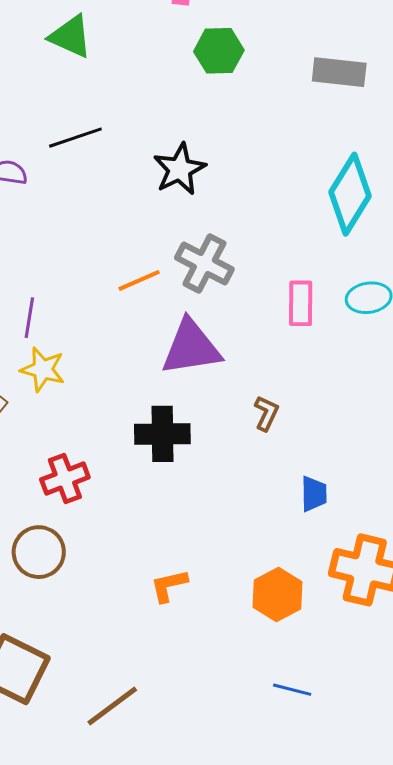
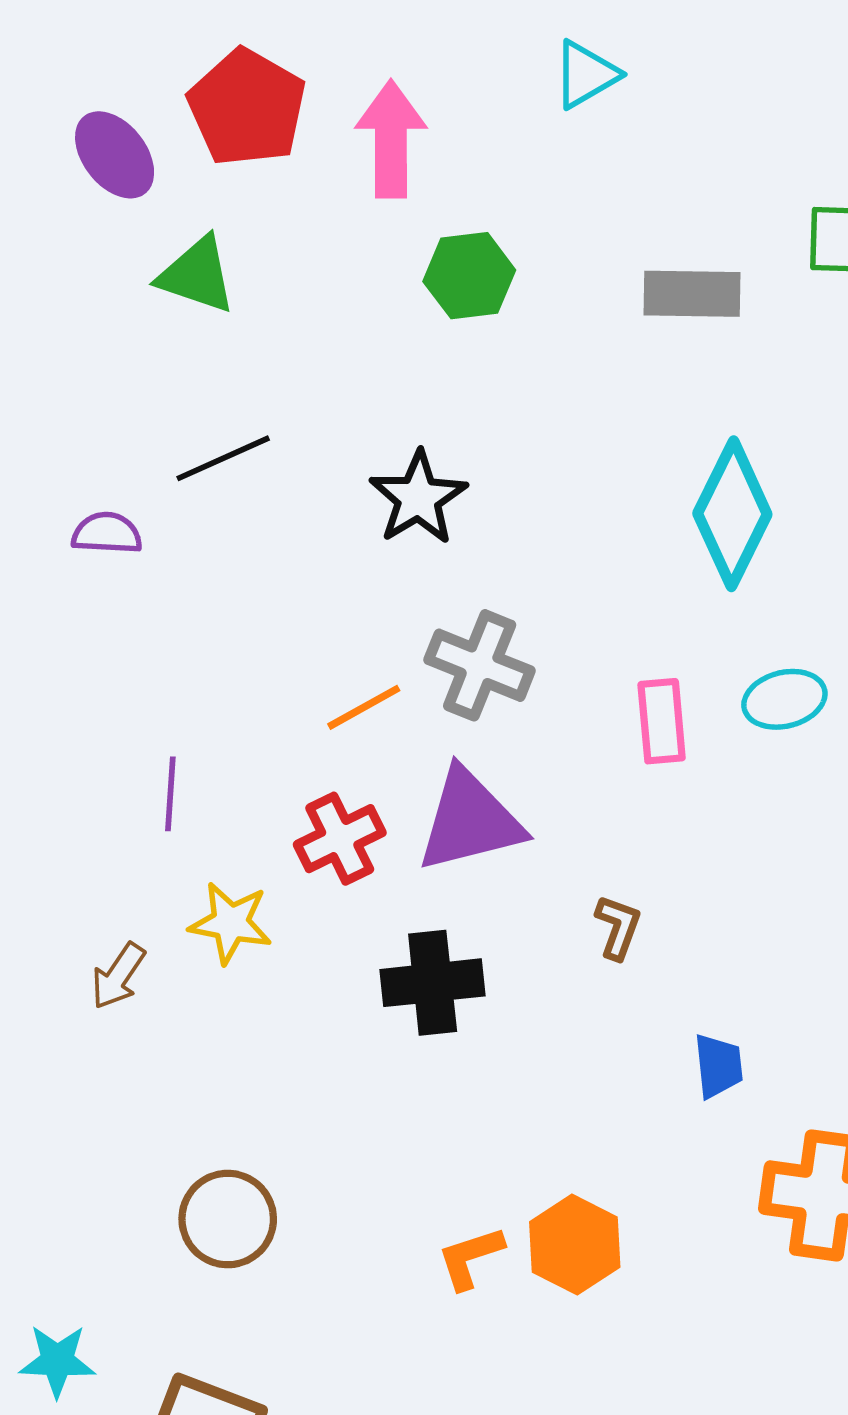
yellow star: (43, 369) -> (231, 923), moved
red cross: (65, 478) -> (340, 839), moved
orange hexagon: (278, 595) -> (575, 1245), moved

